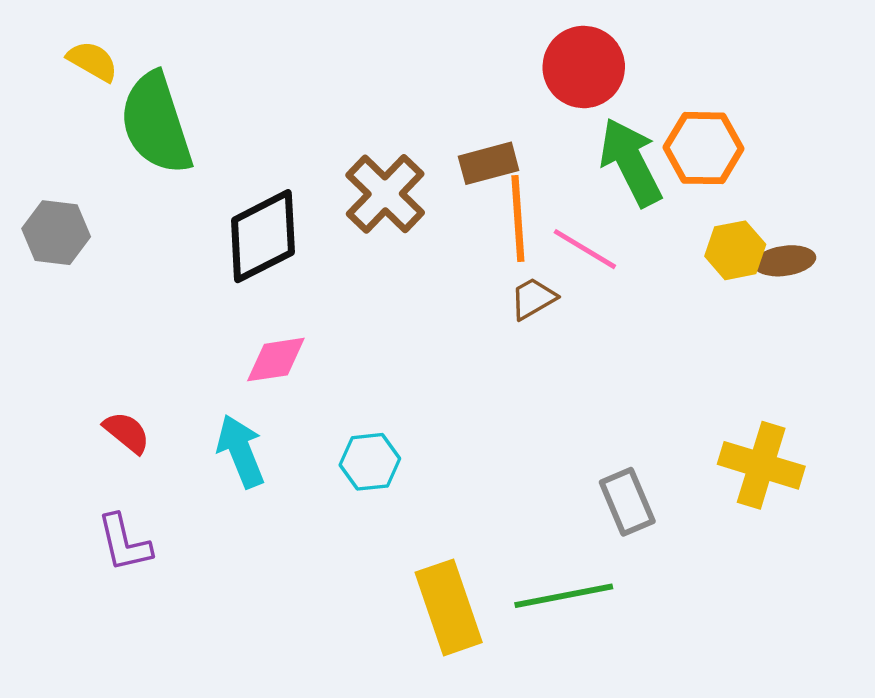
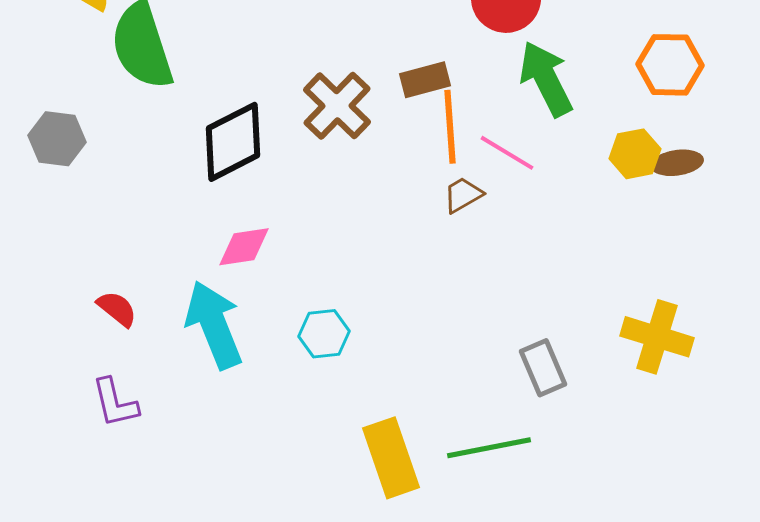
orange hexagon: (704, 148) -> (670, 65), moved
cyan arrow: (241, 451) -> (214, 325), size x1.4

